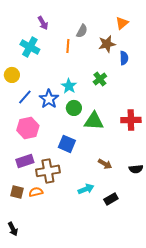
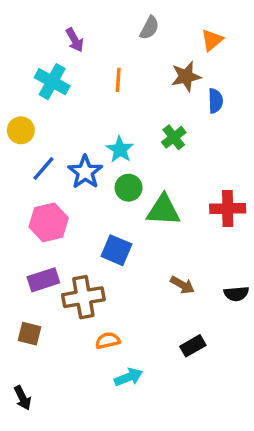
gray semicircle: (82, 31) -> (149, 28), moved
cyan arrow: (86, 189) -> (129, 377), moved
orange semicircle: (36, 192) -> (108, 341), moved

